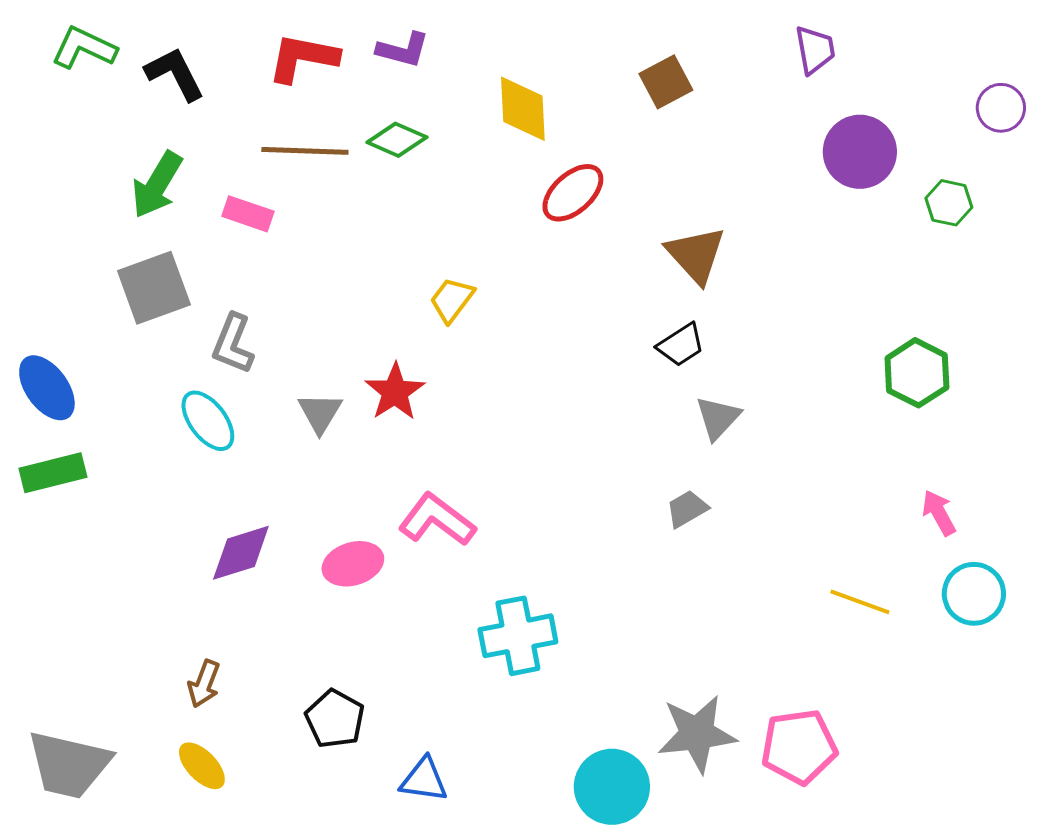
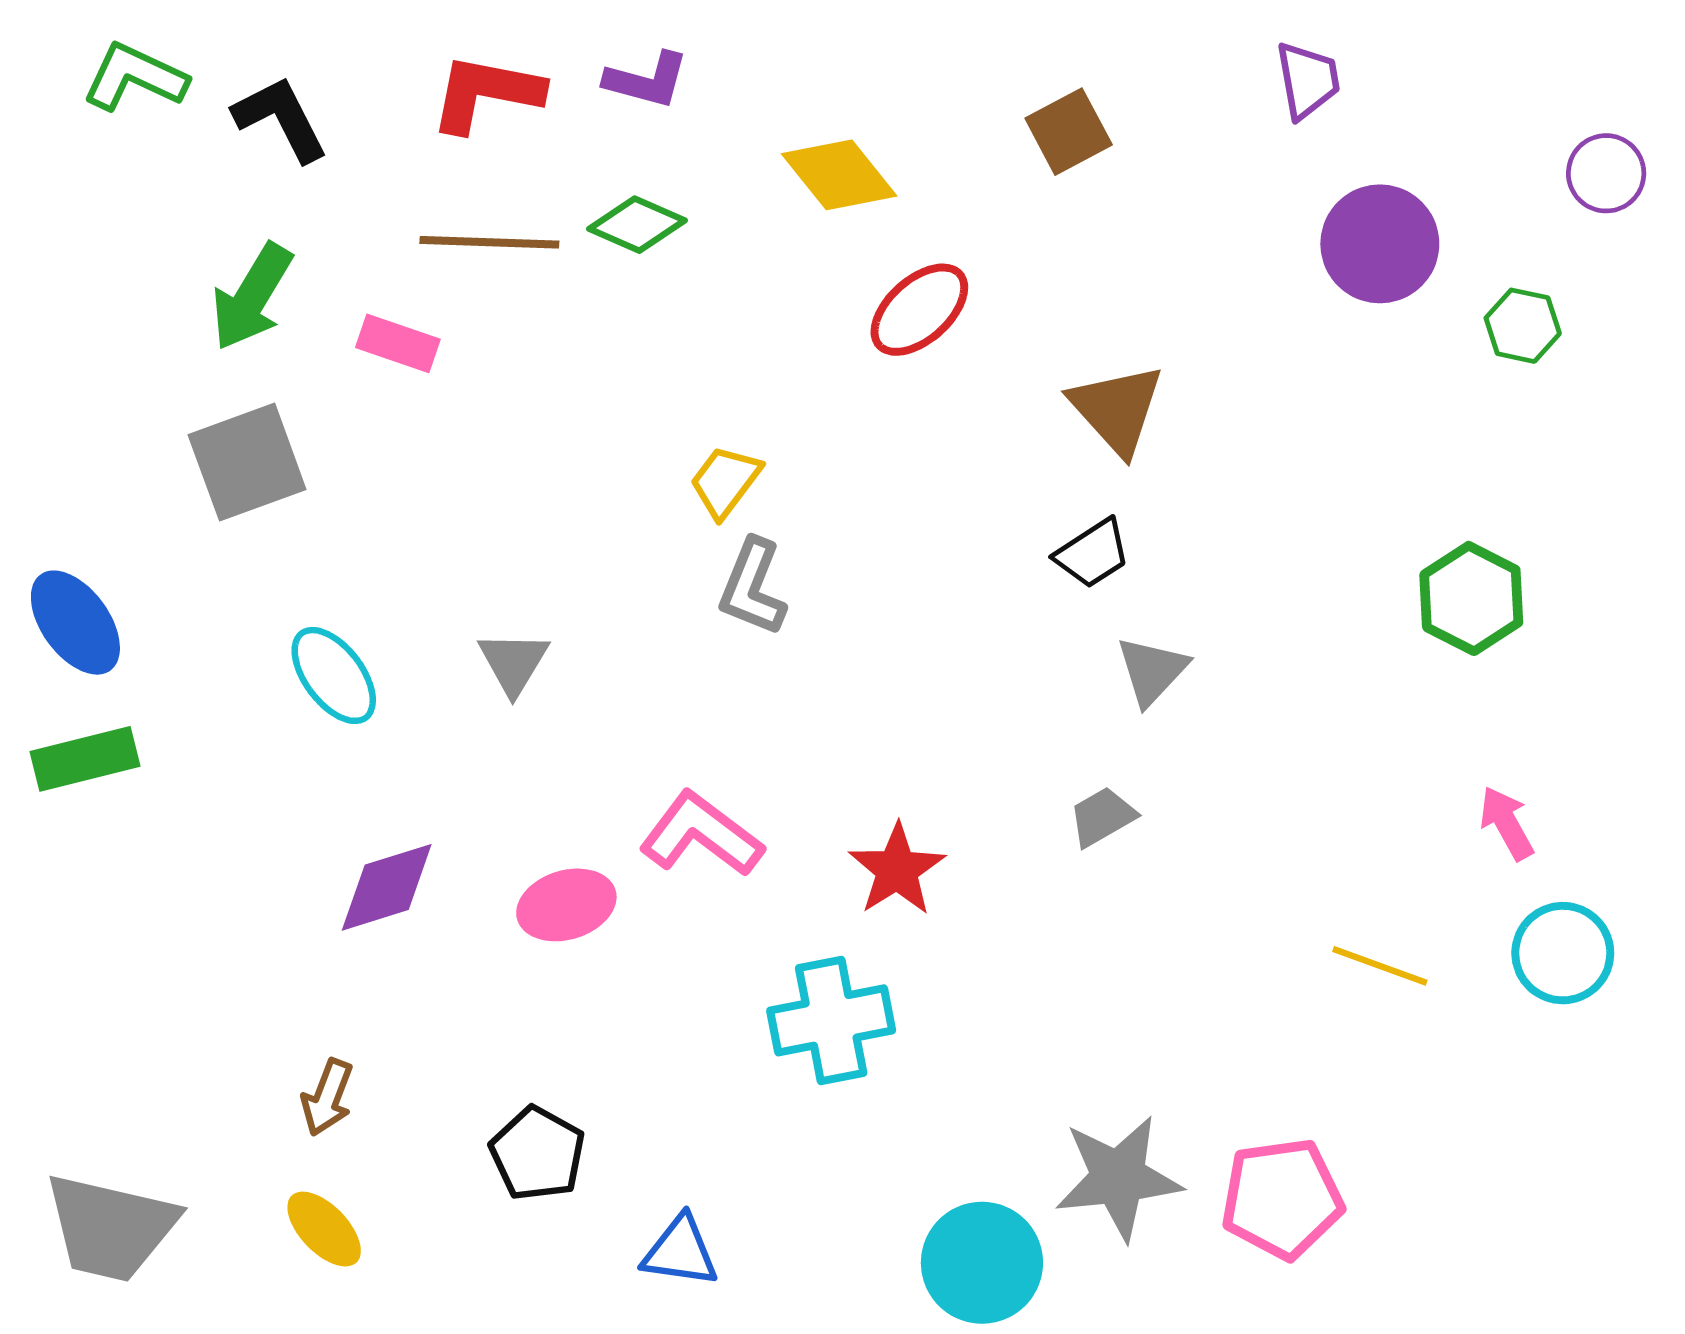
yellow diamond: (523, 109) -> (839, 175), turned -36
gray L-shape: (233, 344) -> (753, 587), moved
red star: (395, 392) -> (897, 870), moved

